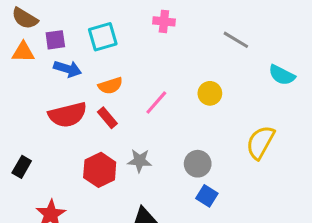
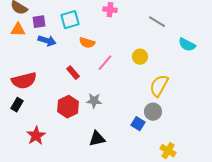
orange semicircle: (110, 86) -> (87, 43), moved, turned 35
red semicircle: (68, 115) -> (24, 81), moved
yellow semicircle: (260, 142) -> (159, 86), moved
gray circle: (198, 164) -> (153, 112), moved

